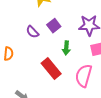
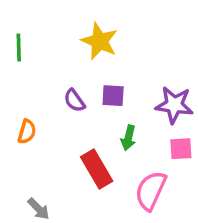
purple square: (54, 26) -> (113, 96), turned 32

